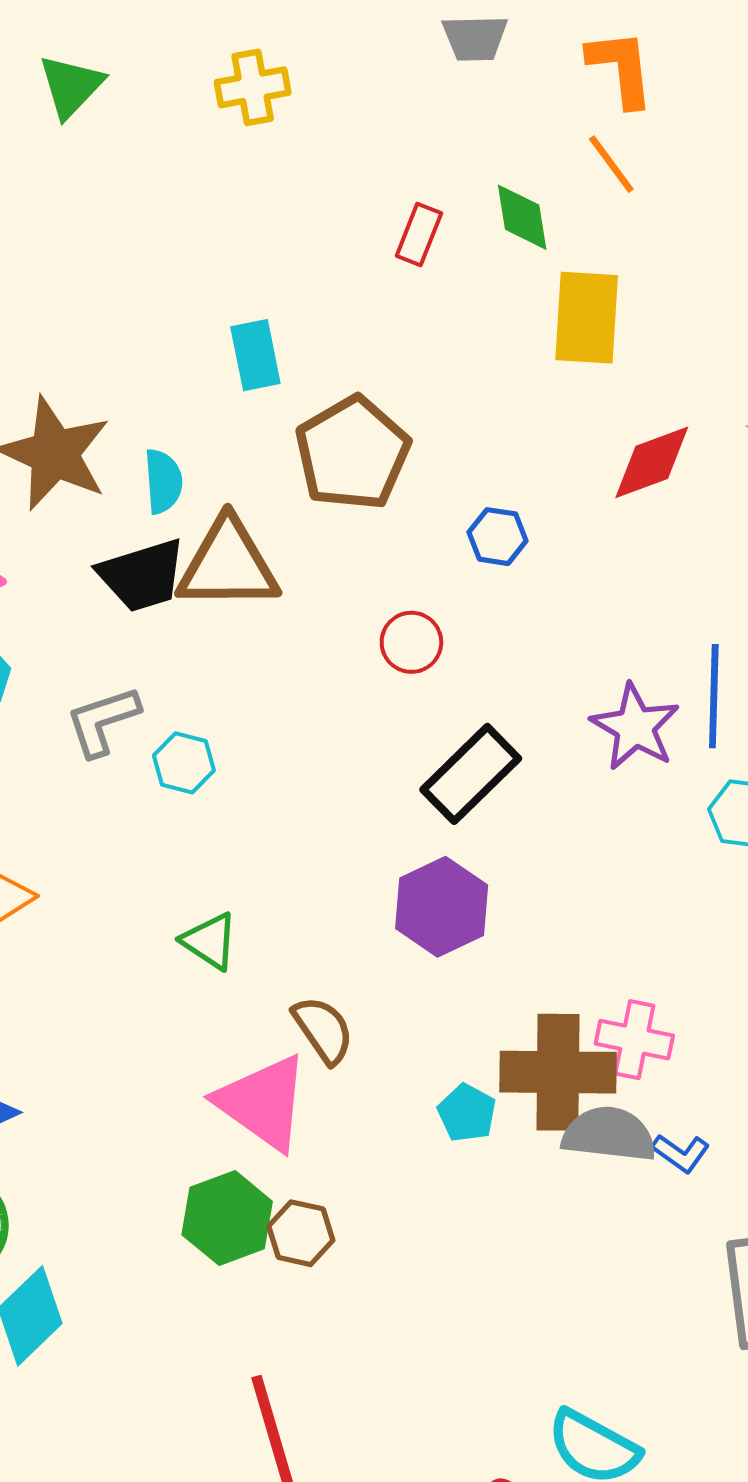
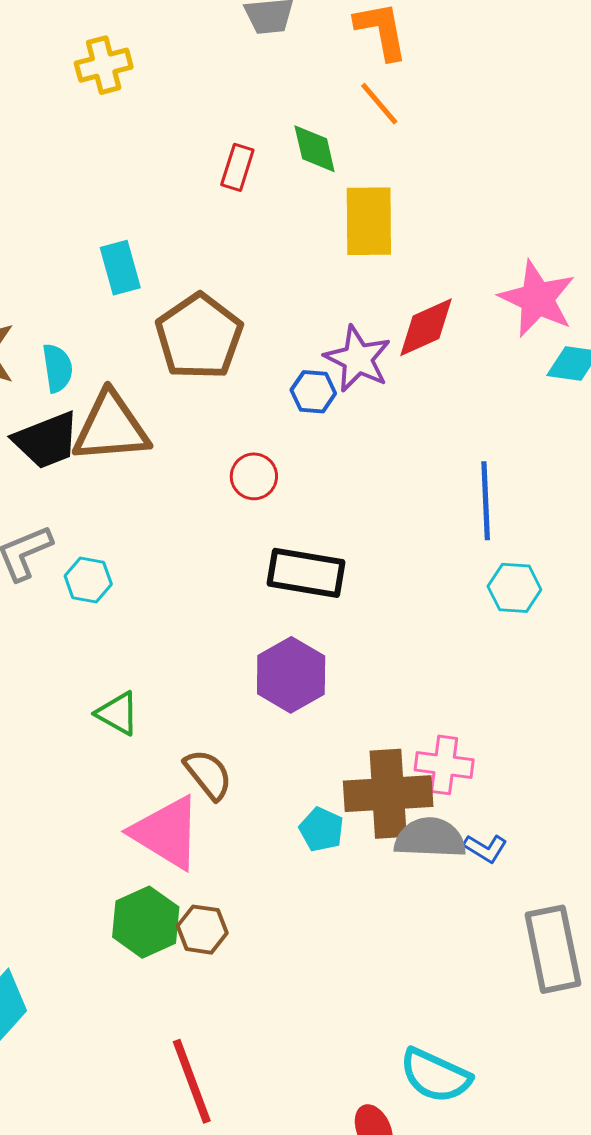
purple star: (635, 727) -> (358, 359), moved
black rectangle: (471, 774) -> (306, 573), turned 58

